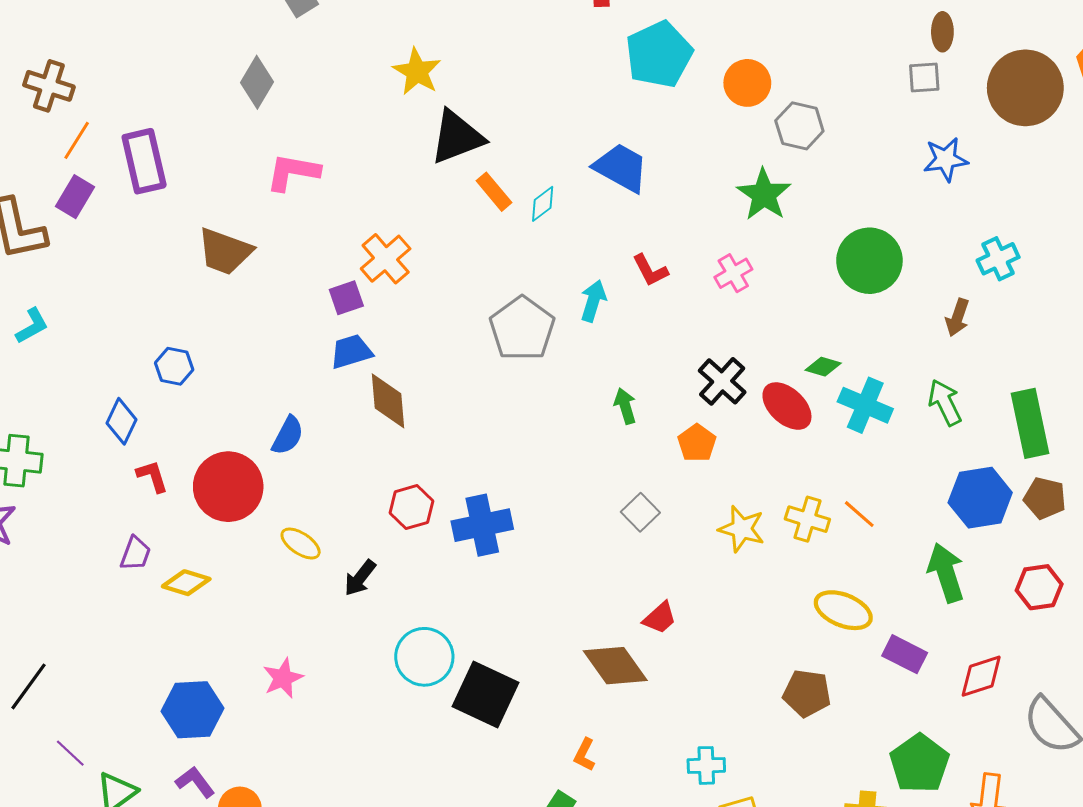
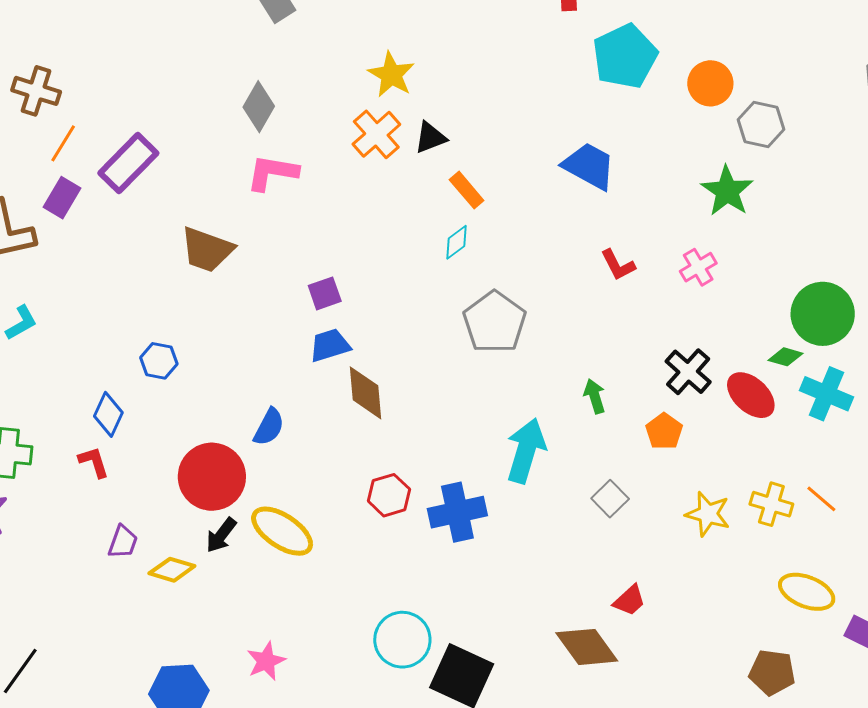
gray diamond: (257, 82) -> (259, 107), moved
black triangle: (457, 137) -> (430, 138), size x0.6
purple rectangle: (144, 161) -> (128, 163), turned 58
cyan diamond: (543, 204) -> (456, 242), moved
orange cross: (386, 259) -> (376, 134), moved
green circle: (869, 261) -> (823, 314), moved
cyan arrow: (593, 301) -> (526, 451), moved, size x1.6
red L-shape: (152, 476) -> (94, 462), moved
yellow ellipse: (301, 544) -> (282, 531), size x1.6
black arrow: (360, 578) -> (221, 535), moved

